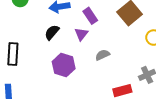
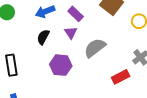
gray semicircle: (102, 55) -> (95, 48), size x1.6

